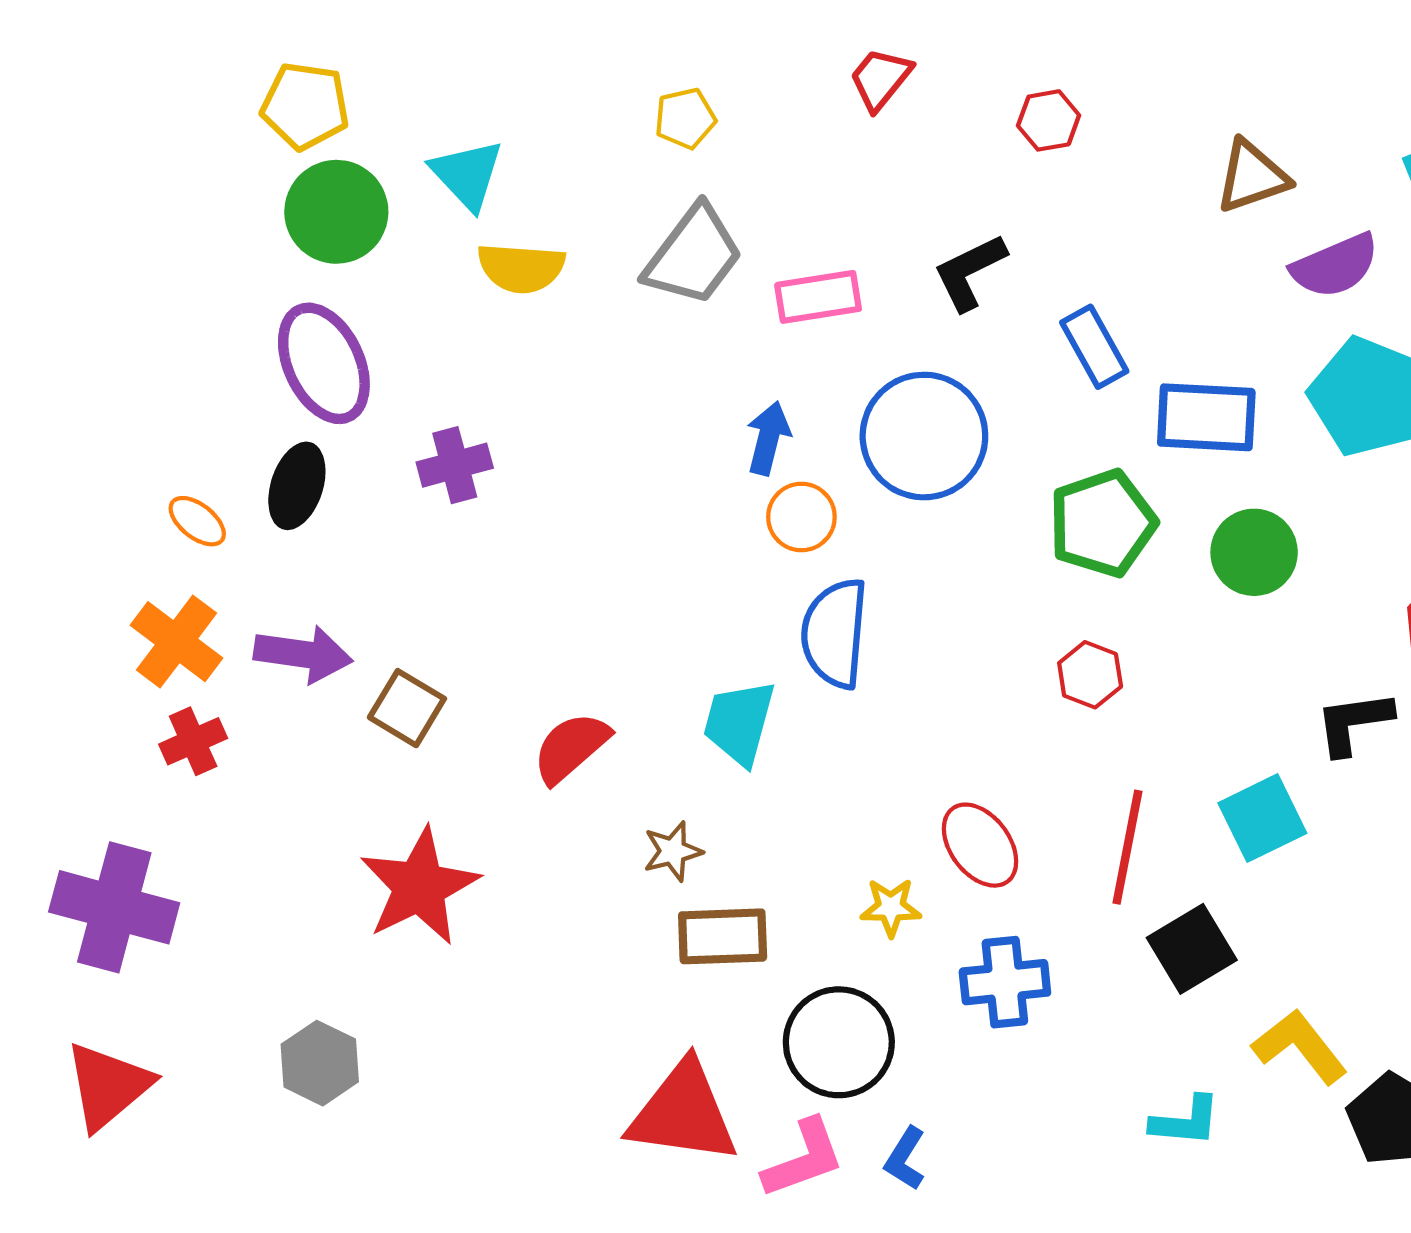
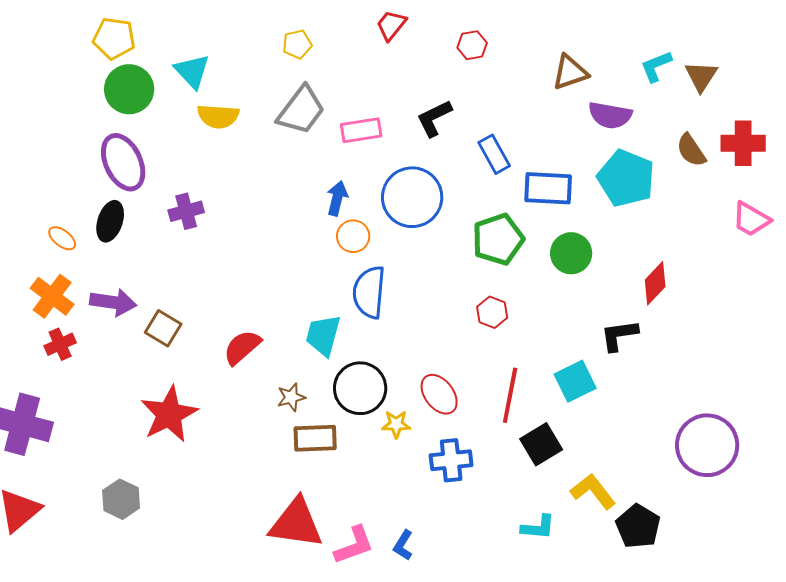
purple semicircle: (1335, 266) -> (610, 115), turned 33
black circle: (839, 1042) -> (360, 388), moved

